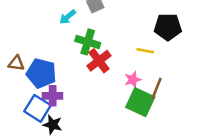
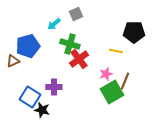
brown triangle: (16, 63) -> (13, 61), turned -32
blue pentagon: (41, 73) -> (28, 46), moved, turned -30
purple cross: (53, 96) -> (54, 87), moved
green square: (140, 102) -> (112, 92), turned 35

